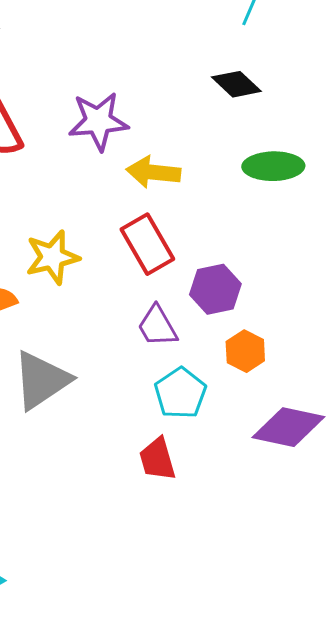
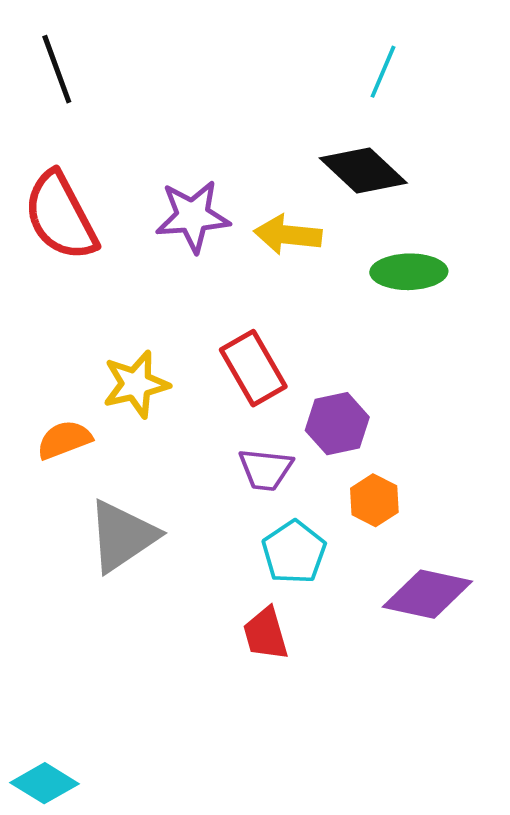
black diamond: (236, 84) -> (363, 170), size x1.4
yellow arrow: (153, 172) -> (288, 235), moved
purple trapezoid: (157, 326) -> (266, 469), turned -54

